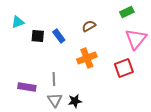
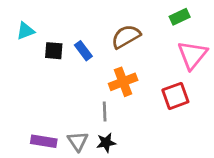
brown semicircle: (89, 26) -> (126, 37), size x1.5
gray line: (54, 79) -> (105, 112), moved
purple rectangle: (27, 87) -> (44, 141), moved

